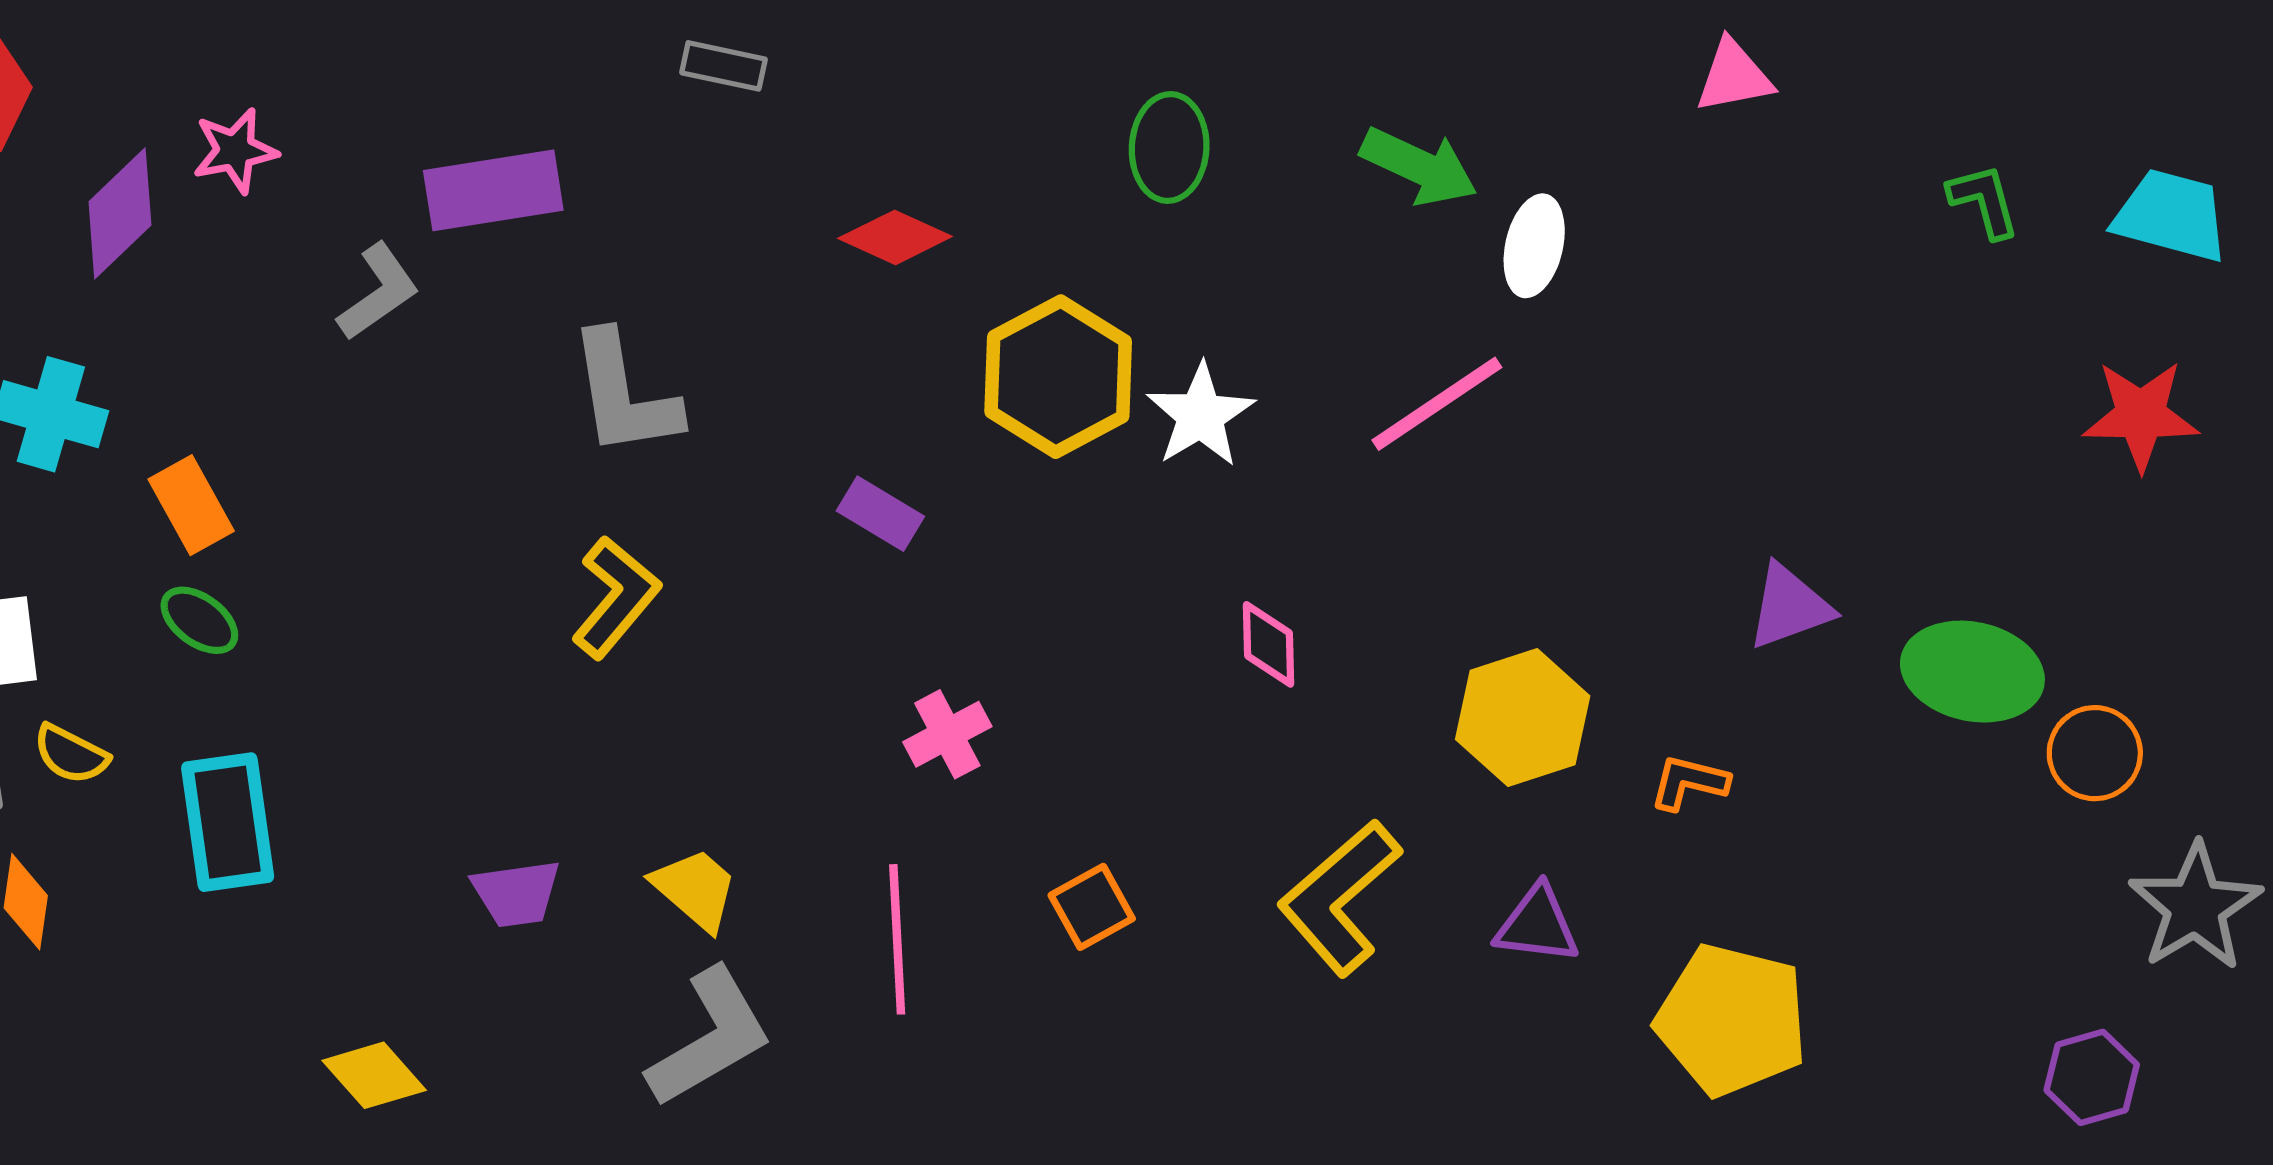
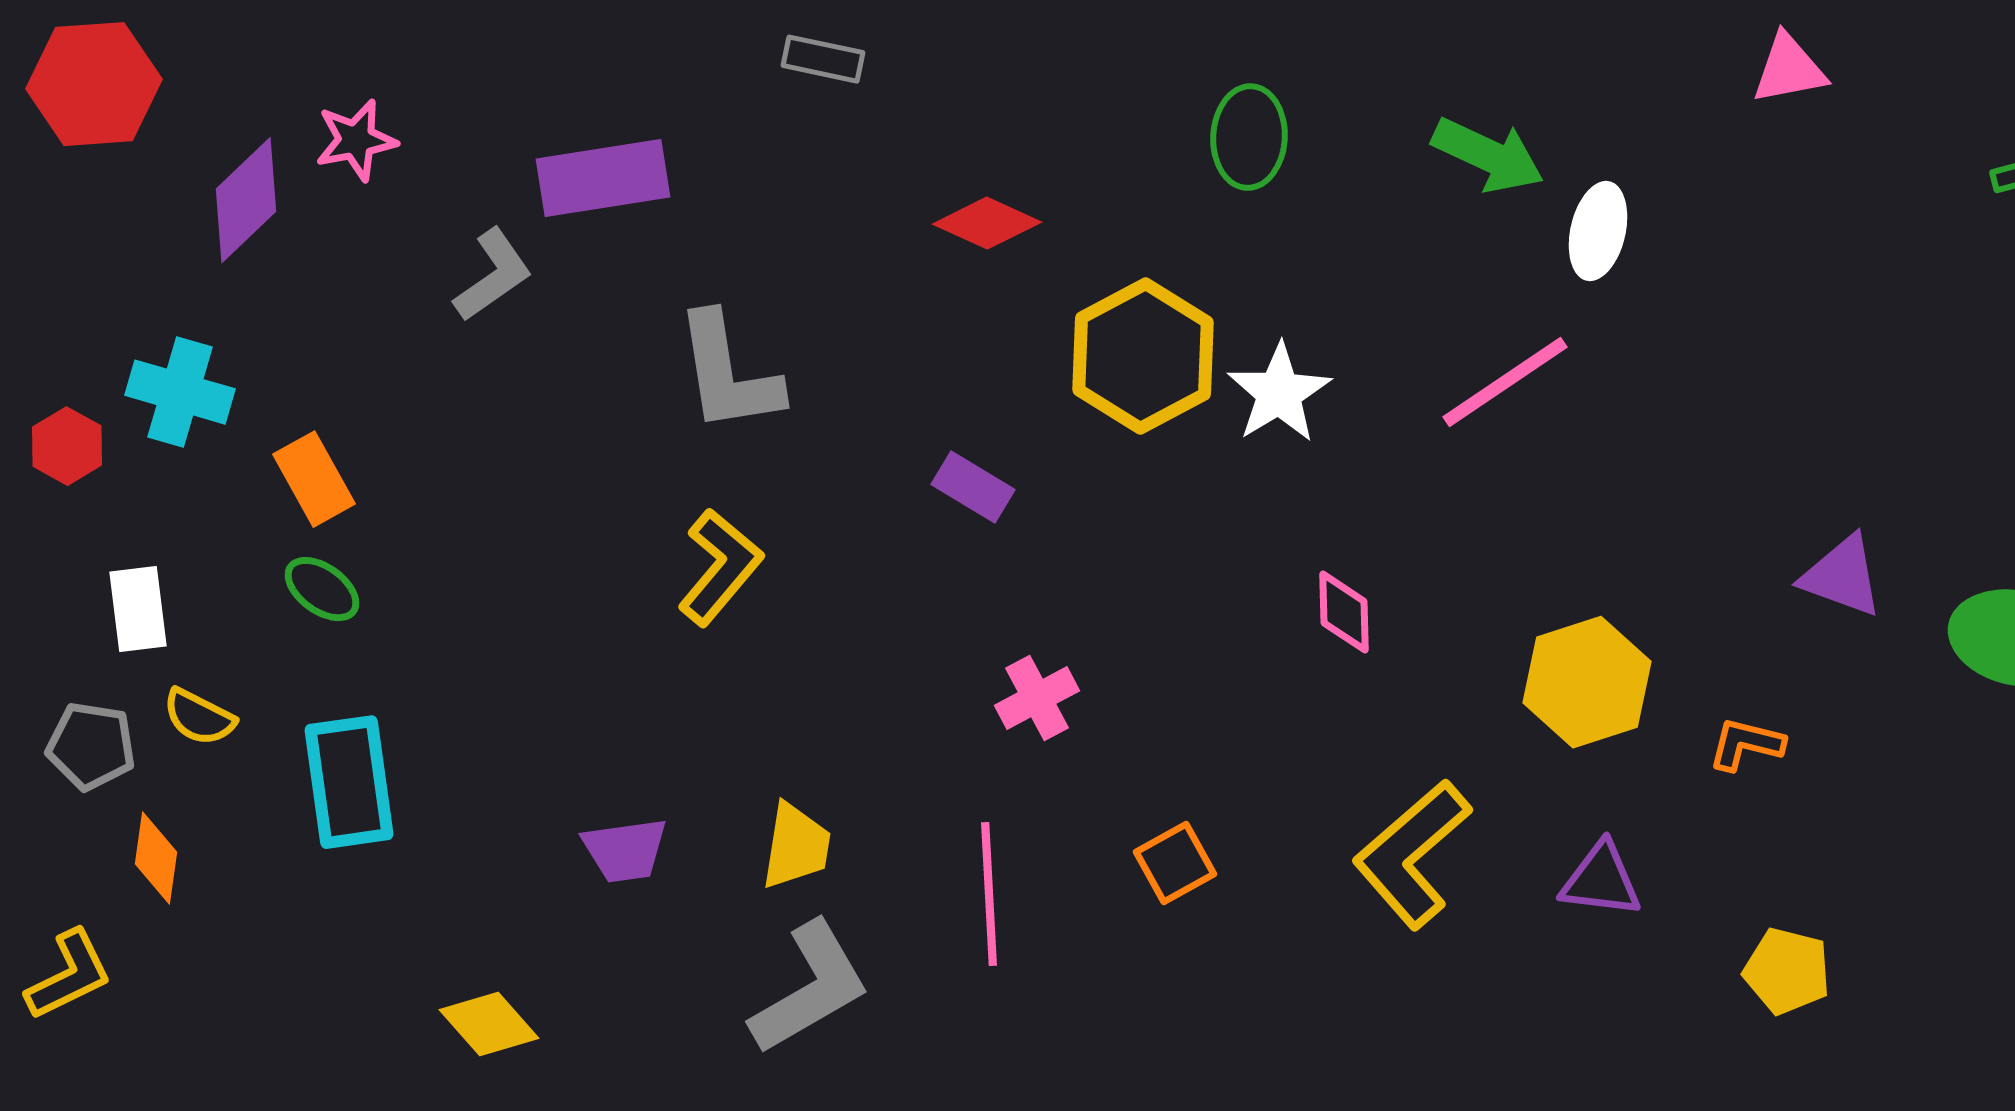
purple triangle: (1789, 607) -> (1842, 576), turned 40
yellow trapezoid: (695, 889) -> (796, 846), turned 58
yellow pentagon: (1732, 1020) -> (1787, 971), size x0.6

